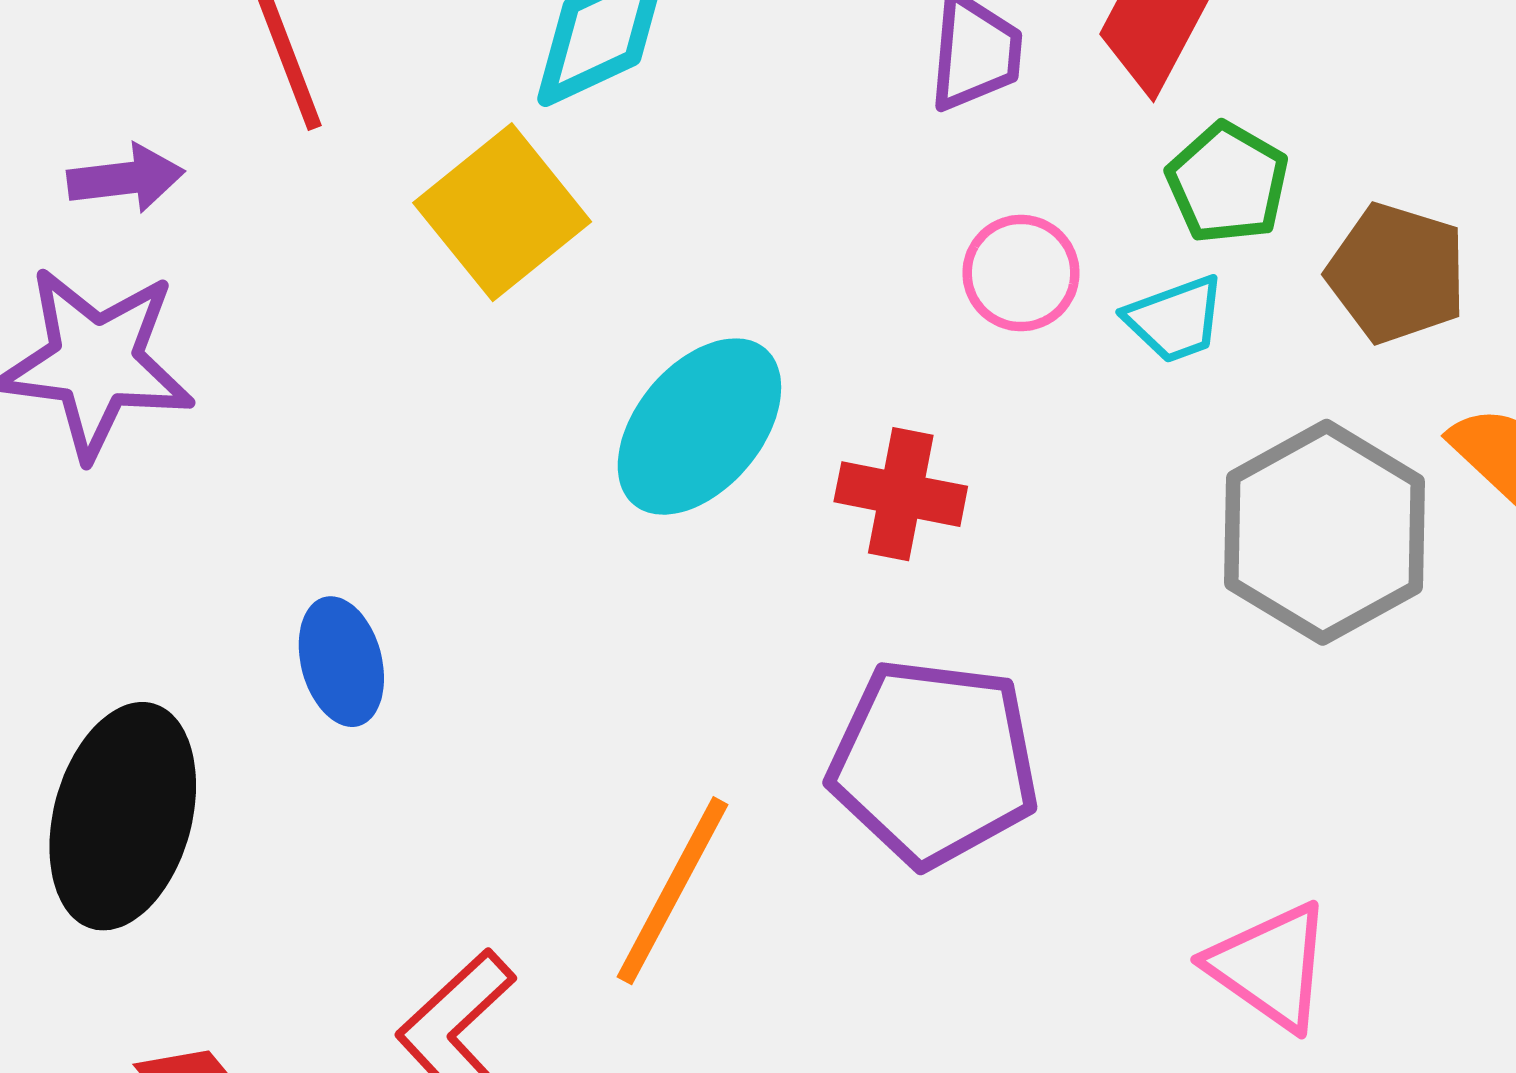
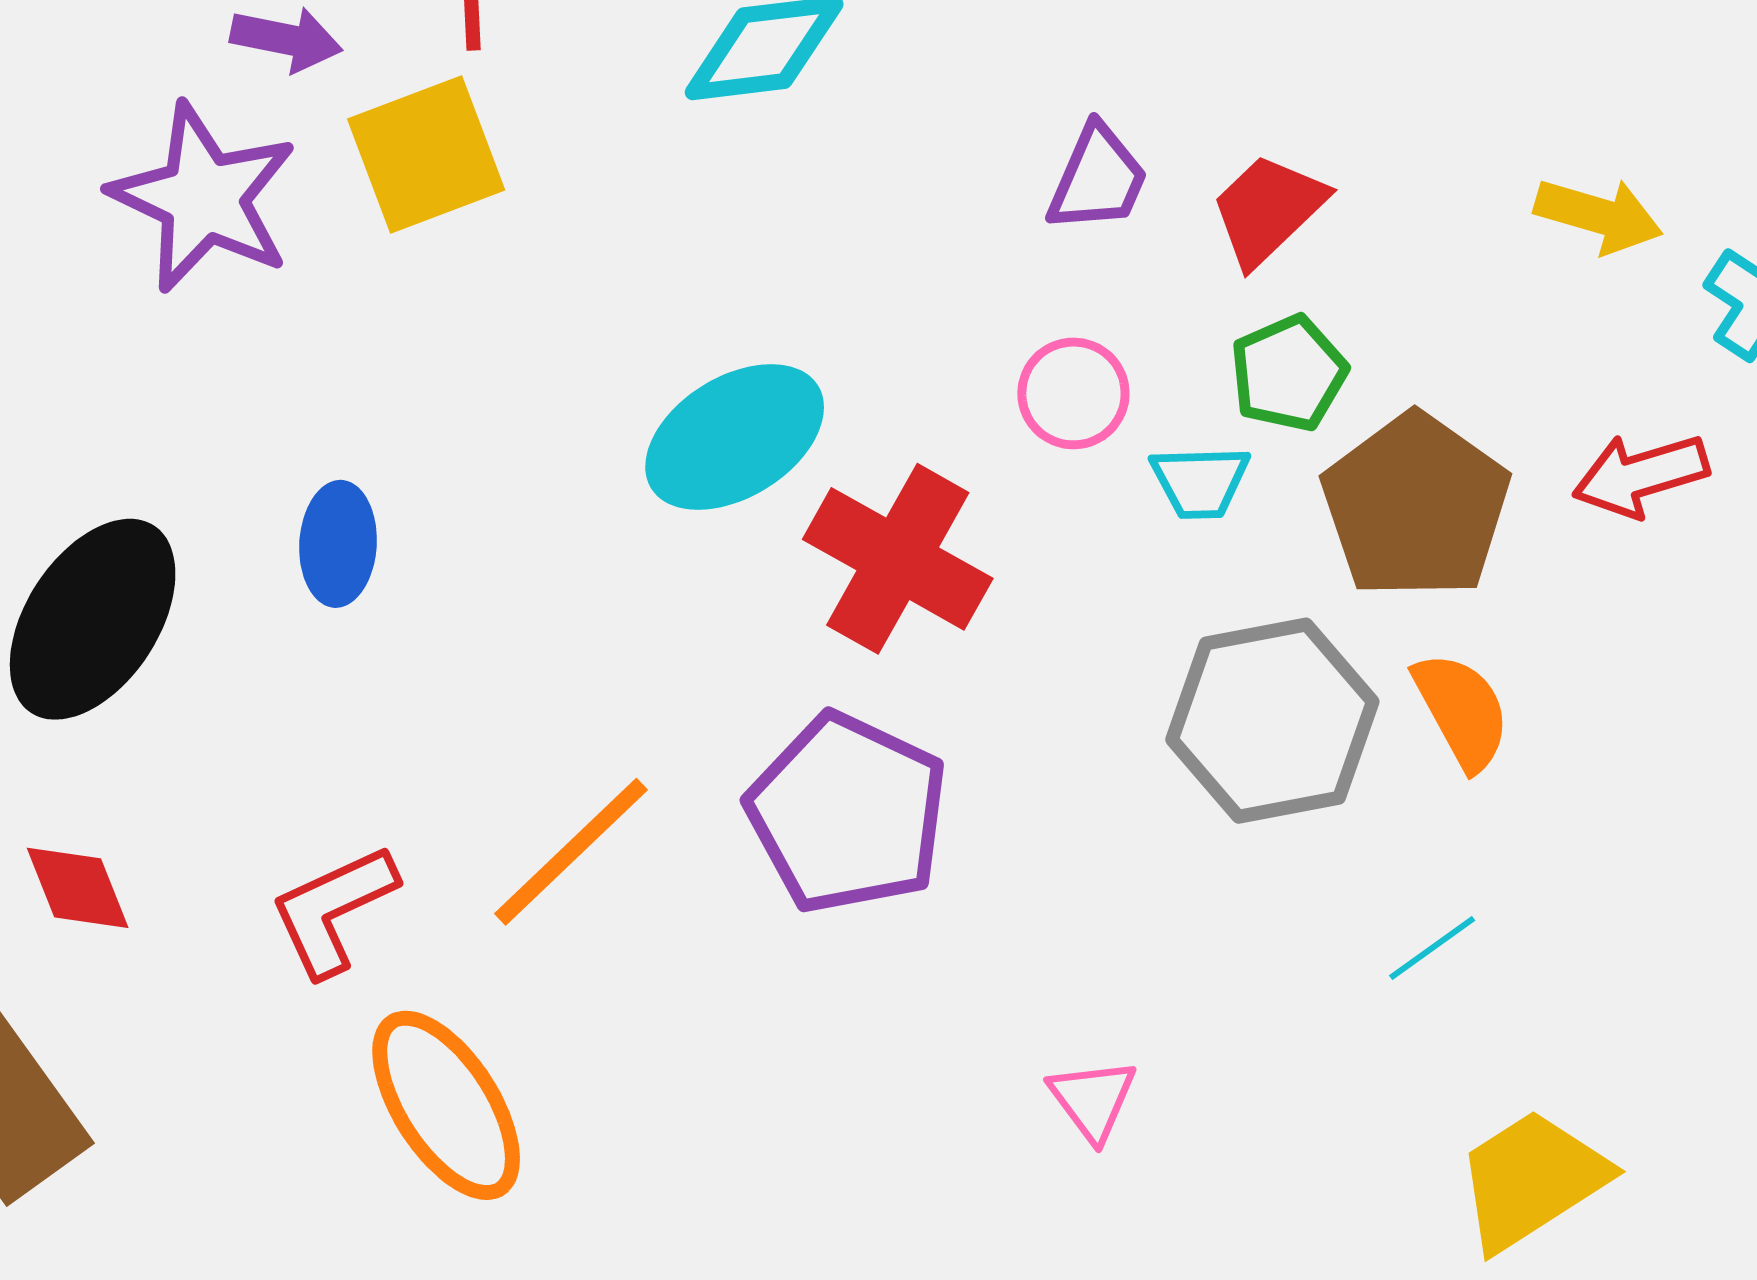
yellow square: (502, 212) -> (426, 155), moved
brown pentagon: (1397, 273) -> (1416, 506), size x1.4
red cross: (901, 494) -> (898, 559), size x1.5
pink triangle: (1270, 966) -> (1093, 1100), size x0.7

